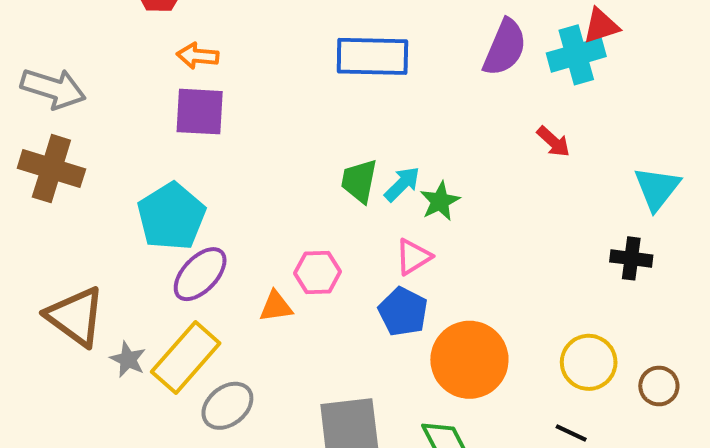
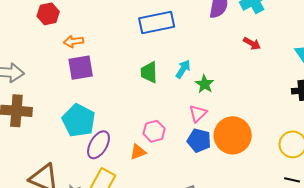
green trapezoid: (359, 181) -> (149, 72), moved
cyan arrow: (402, 184) -> (183, 69), moved
orange circle: (469, 360) -> (233, 135), moved

